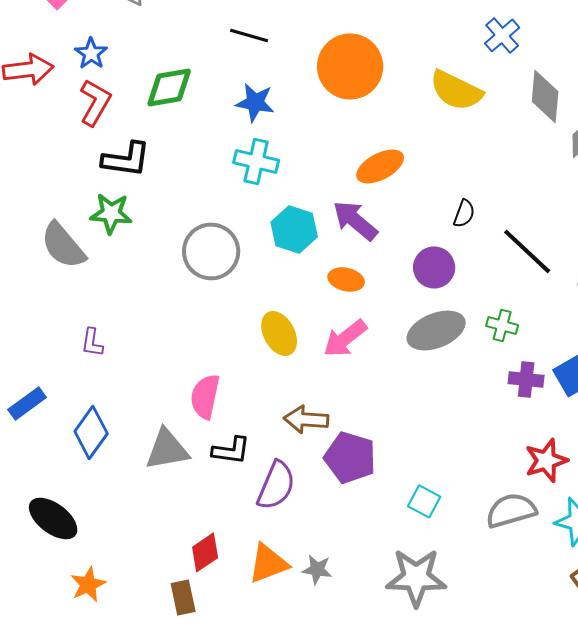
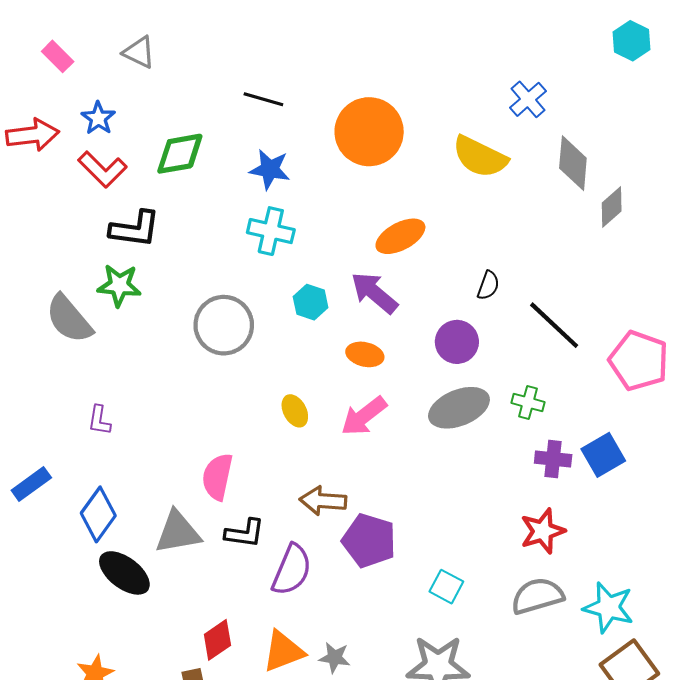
red L-shape: (95, 102) -> (102, 169), turned 105
cyan hexagon: (294, 229) -> (311, 302), size x0.7
yellow ellipse: (279, 333) -> (295, 411), size x0.7
red star: (546, 460) -> (543, 531), moved
black ellipse: (53, 518) -> (124, 573), moved

